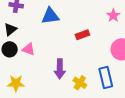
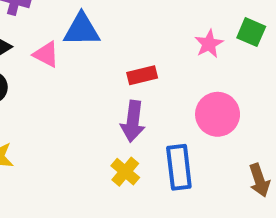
pink triangle: (29, 49) -> (46, 54), moved
purple arrow: (60, 69) -> (133, 121), moved

